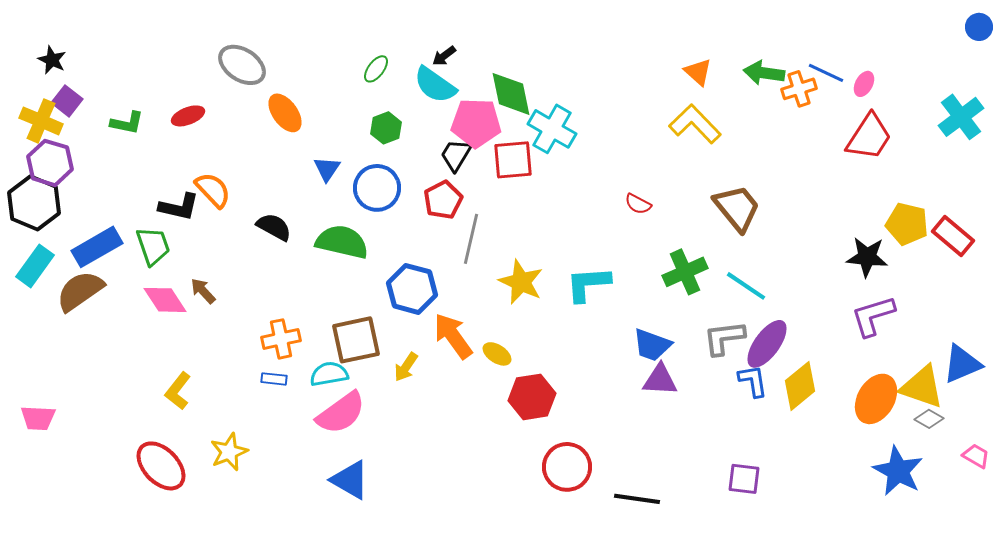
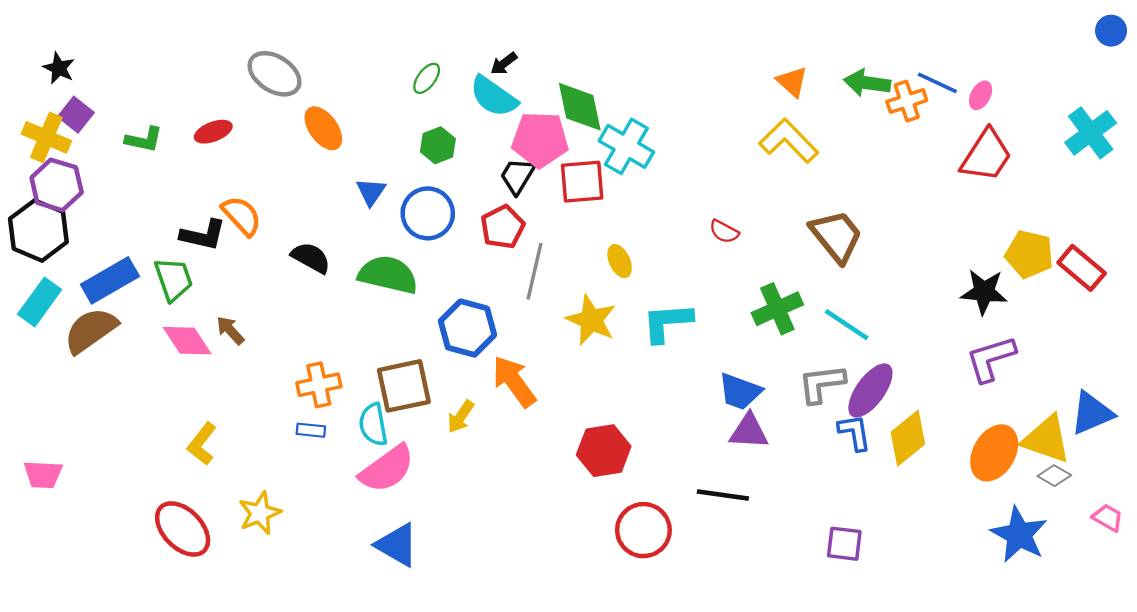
yellow ellipse: (497, 354) -> (620, 261), moved, turned 32
cyan semicircle: (329, 374) -> (373, 425), turned -90
black line: (637, 499) -> (723, 495), moved

